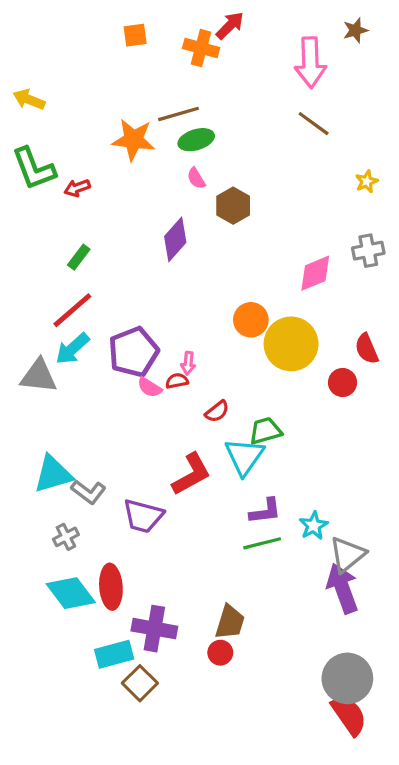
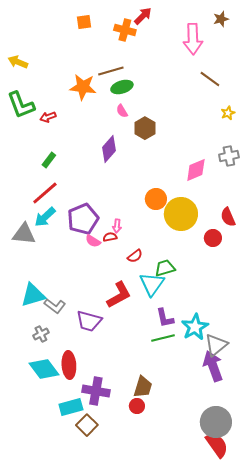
brown line: (314, 124) -> (210, 79), moved
purple L-shape: (265, 511) -> (165, 318), turned 85
cyan star: (314, 526) -> (195, 327), size x1.5

